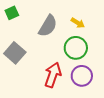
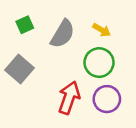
green square: (12, 13) -> (25, 25), moved

